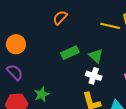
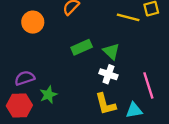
orange circle: (16, 44) -> (33, 22), moved
purple semicircle: (15, 72) -> (25, 78), moved, turned -66

